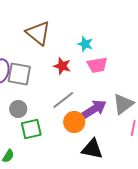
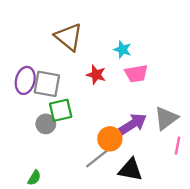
gray line: (63, 100) -> (97, 158), moved
green square: (31, 129) -> (61, 110), moved

